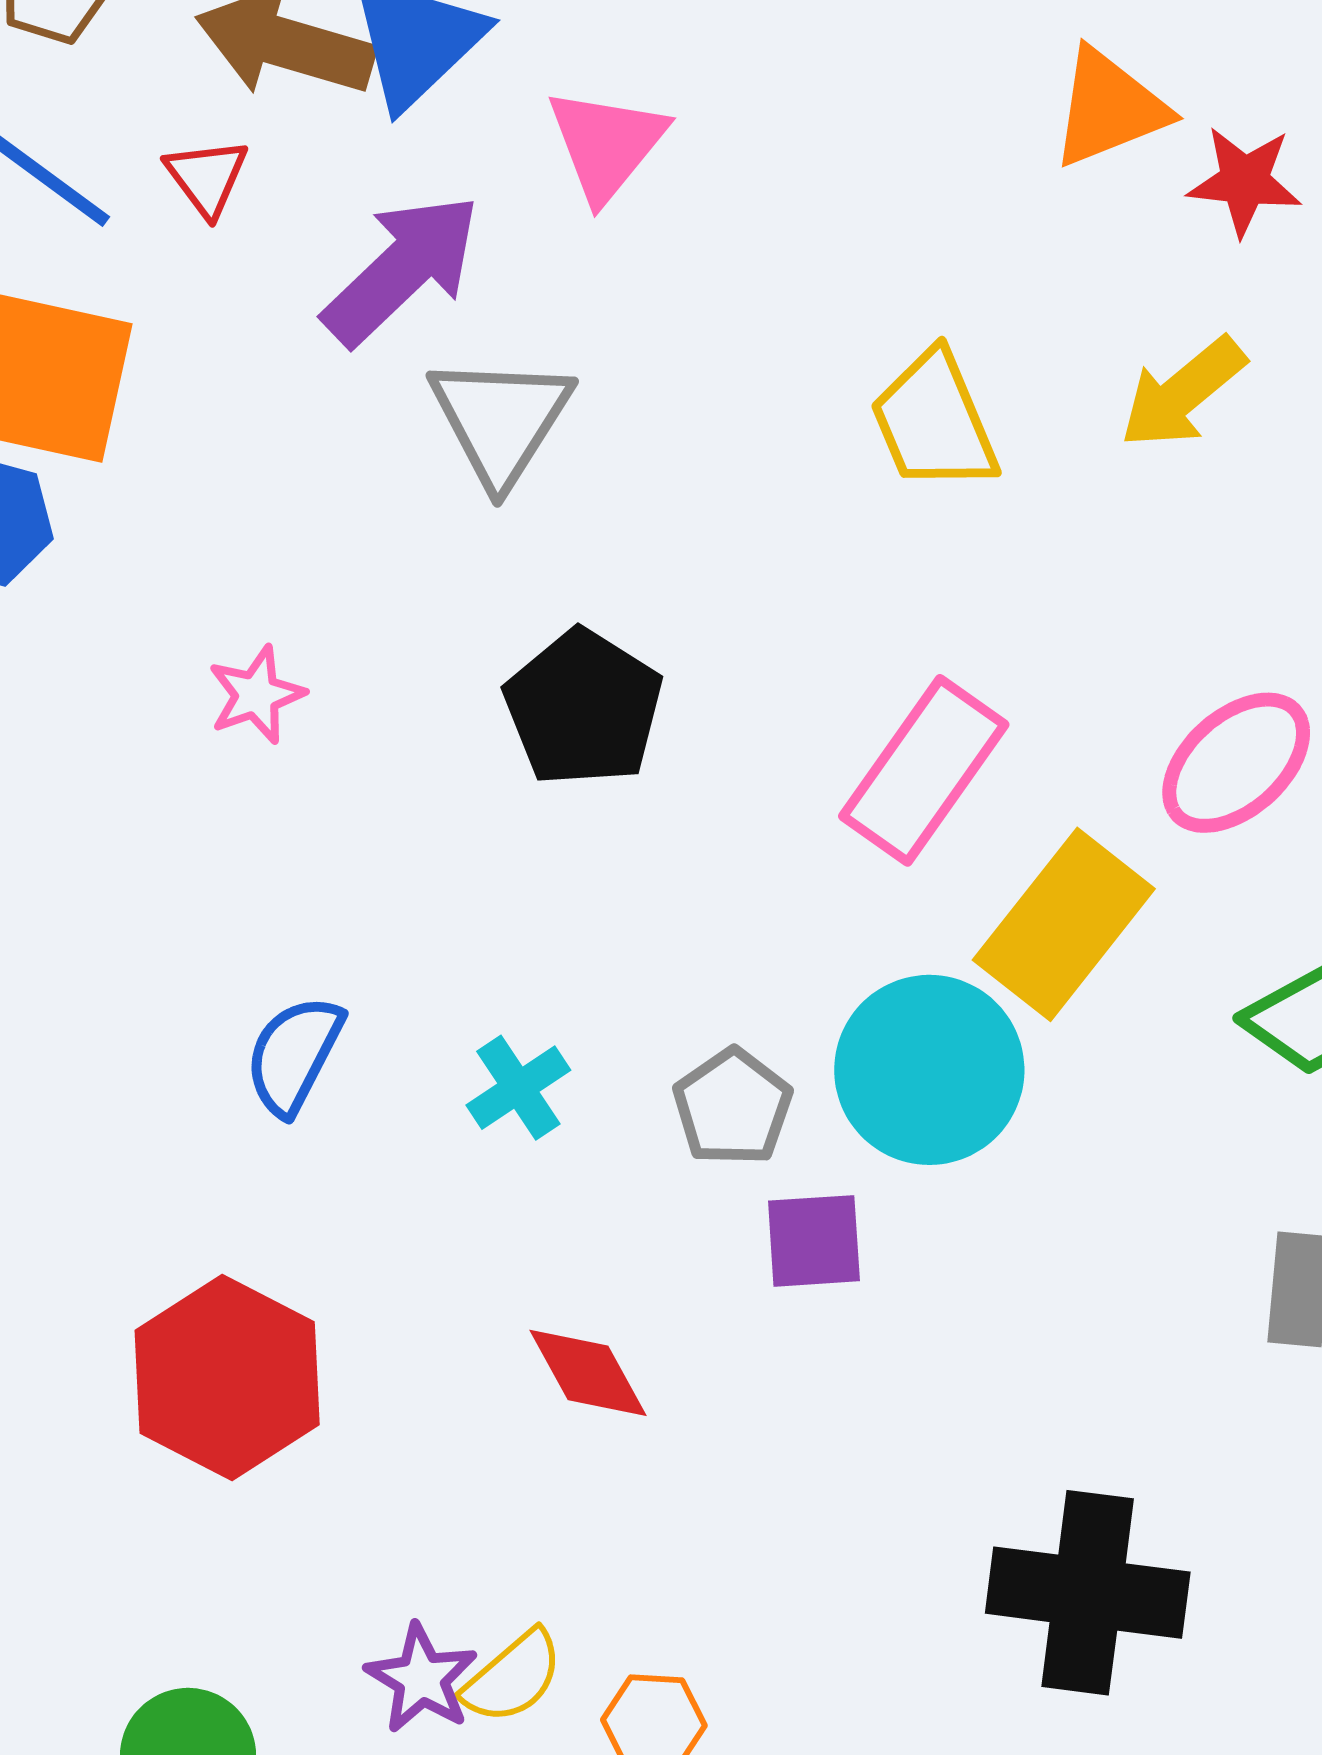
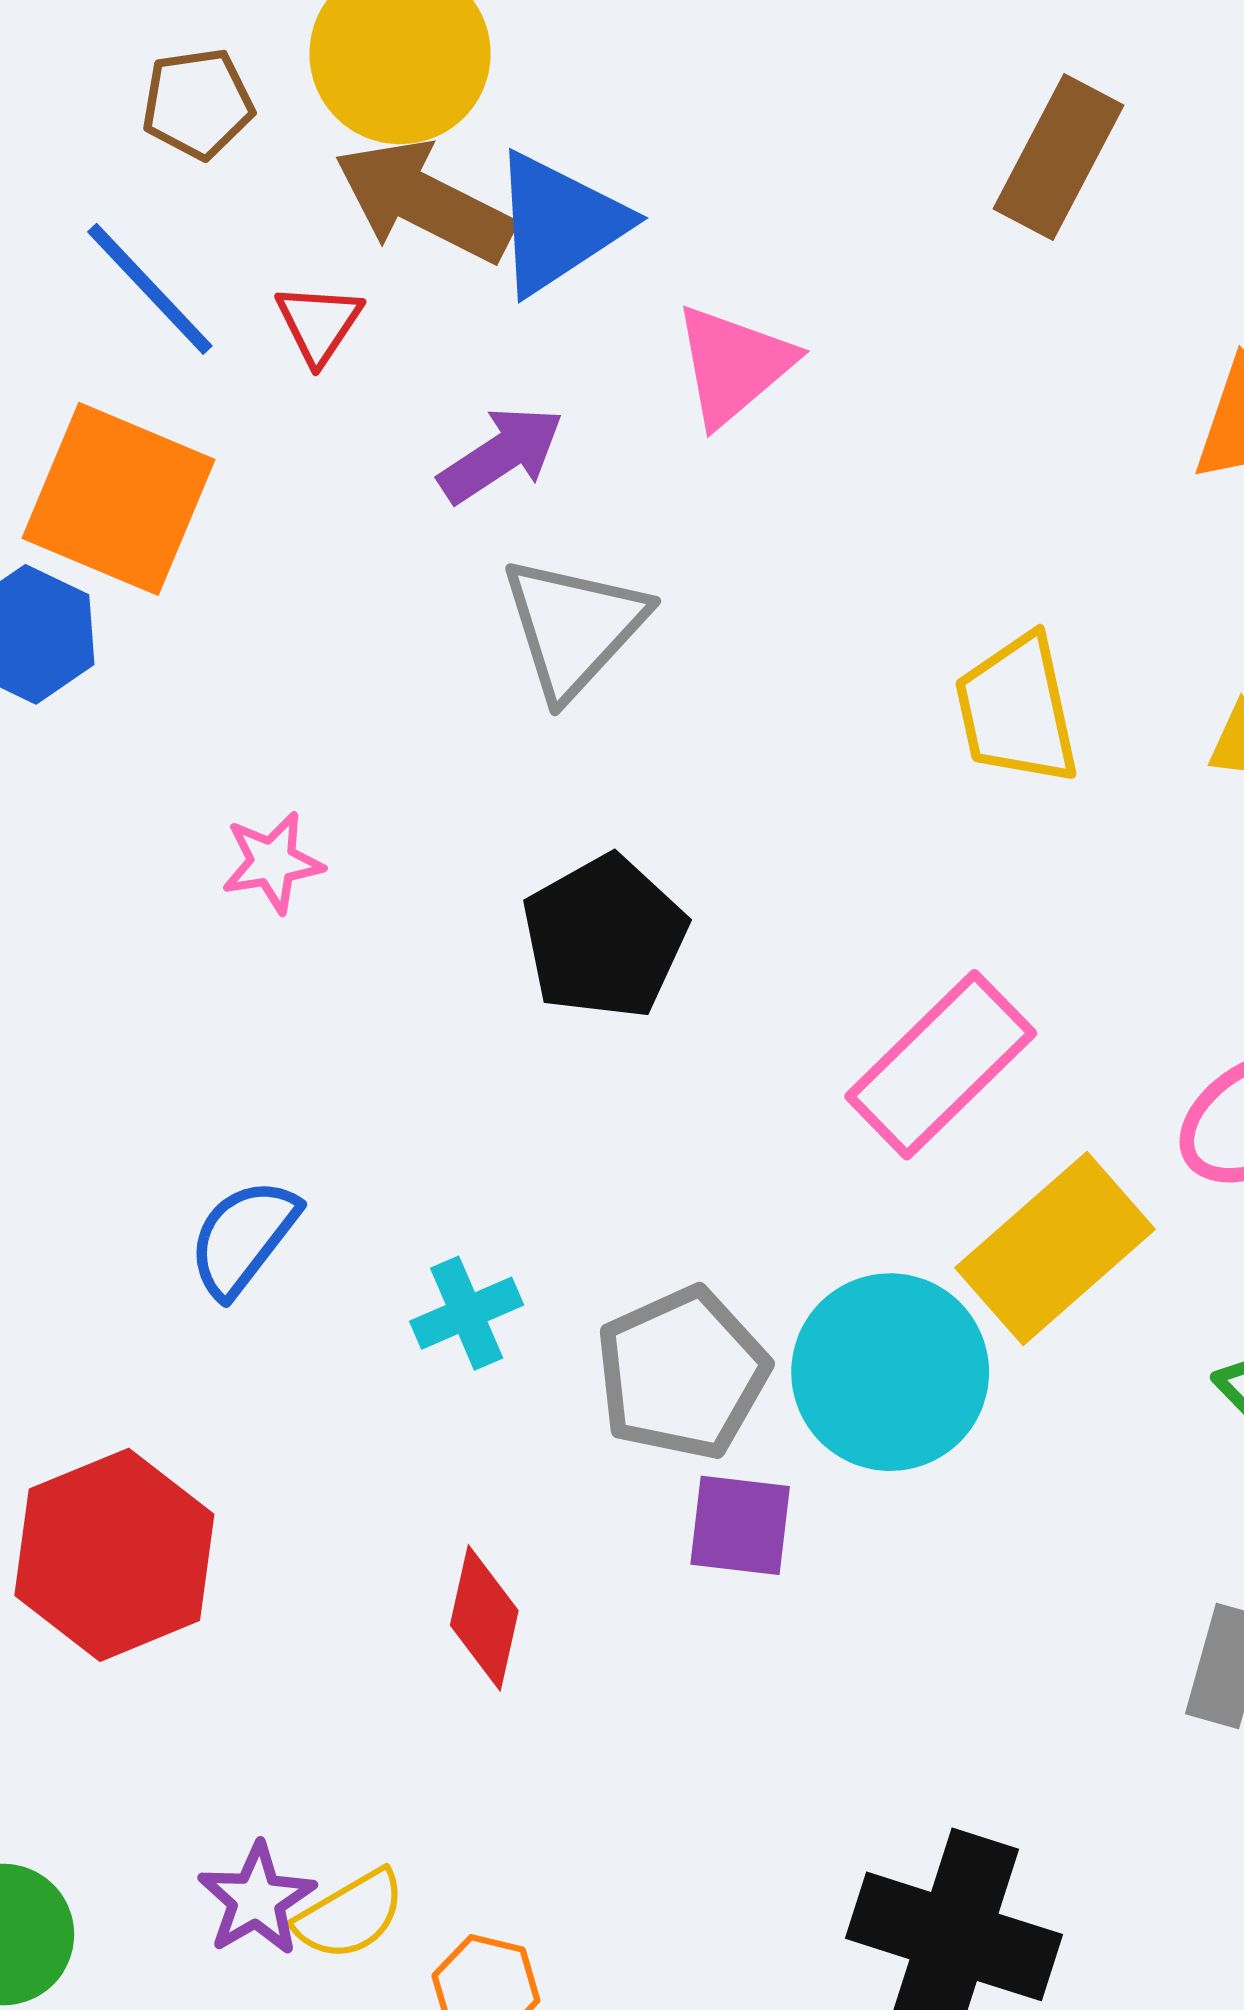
purple arrow: (402, 269) -> (501, 455), size x0.7
gray pentagon: (733, 1107) -> (682, 1373), size x1.4
red diamond: (588, 1373) -> (484, 1618), turned 31

